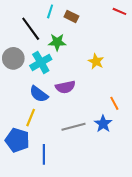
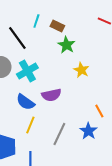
green star: (57, 42) -> (66, 45), moved, turned 30
yellow line: (31, 118) -> (30, 125), moved
gray line: (74, 127) -> (59, 134), turned -50

